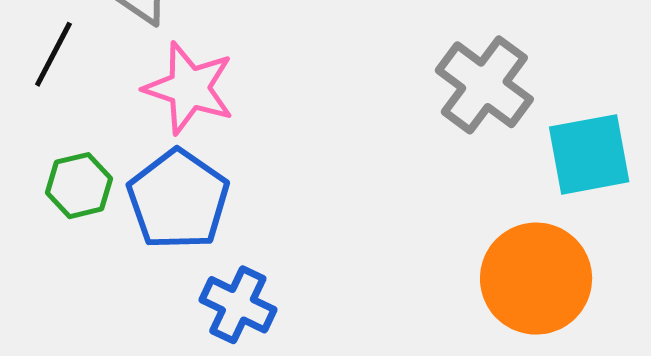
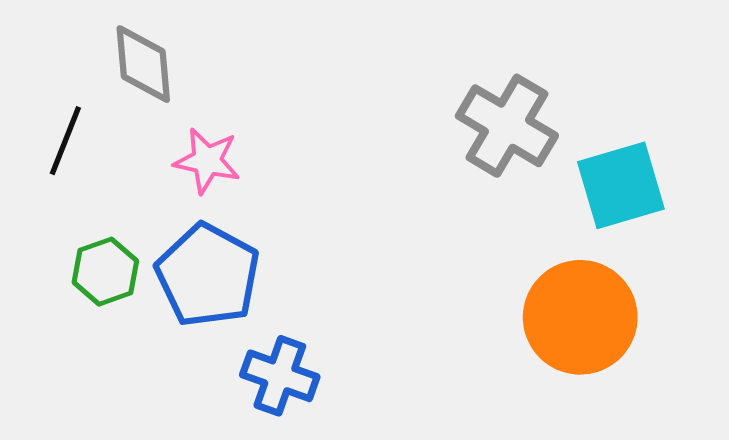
pink star: (189, 88) -> (207, 161), size x0.7

